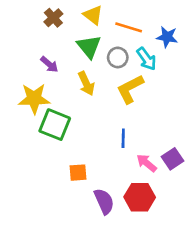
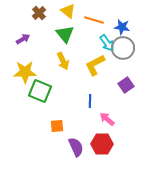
gray circle: (118, 57) -> (123, 48), moved, size x1.5
purple arrow: (49, 64) -> (23, 39), moved, turned -72
purple square: (173, 159) -> (126, 85), moved

